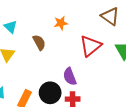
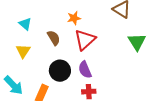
red triangle: (90, 46) -> (85, 40), moved
black circle: (50, 93) -> (60, 71), moved

